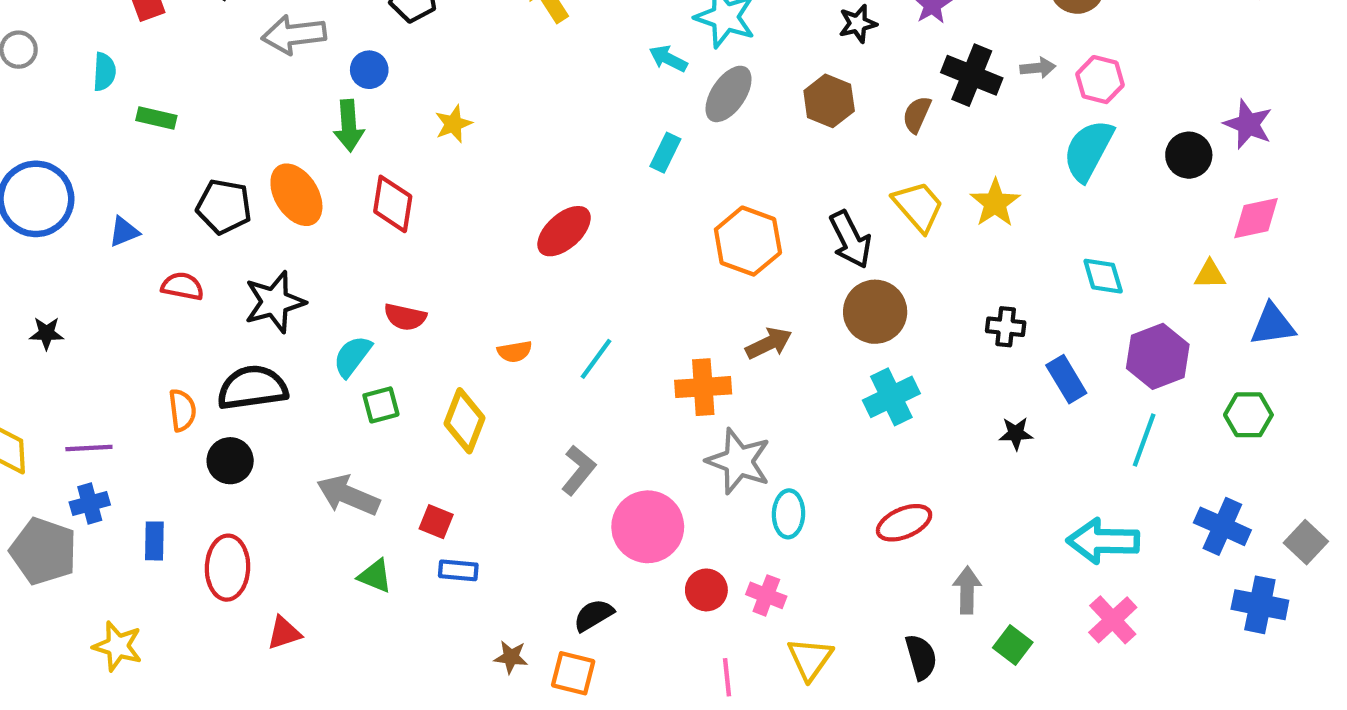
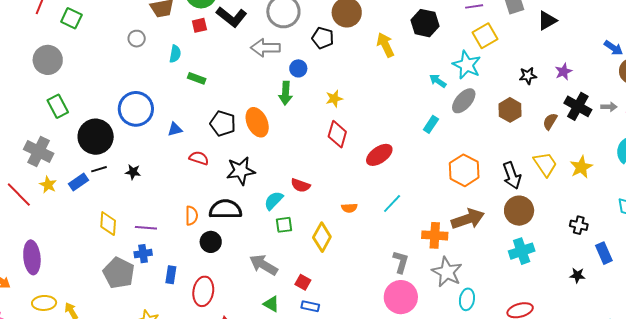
red diamond: (393, 204) -> (337, 134), moved
brown arrow: (769, 343) -> (468, 219), size x1.5
cyan line: (596, 359) -> (392, 204), moved
gray L-shape: (578, 470) -> (401, 262), moved, turned -30

